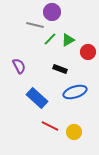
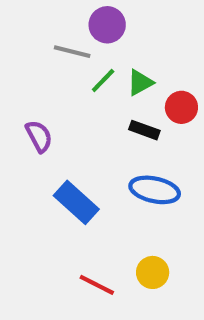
black rectangle: (60, 69) -> (144, 130), moved
blue ellipse: (75, 92) -> (155, 190), turned 30
red line: (50, 126) -> (97, 285), moved

